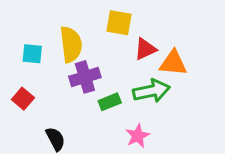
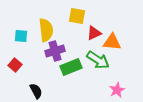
green arrow: (152, 91) -> (98, 60), turned 45
green rectangle: (110, 102) -> (71, 67), size x1.5
pink star: (138, 136) -> (117, 90), moved

